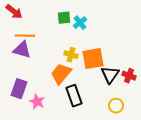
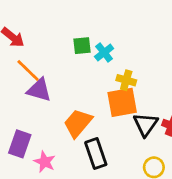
orange line: (25, 36) -> (28, 71), turned 42
purple triangle: (22, 50) -> (39, 90), moved
yellow cross: (71, 55) -> (126, 80), moved

